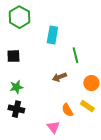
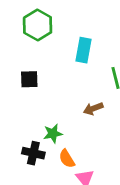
green star: (16, 87) -> (53, 134), moved
orange semicircle: (67, 110) -> (67, 159), moved

